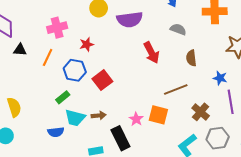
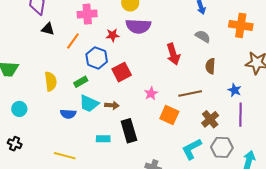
purple semicircle: (130, 20) -> (138, 26), moved
yellow semicircle: (14, 107) -> (51, 81), moved
pink star: (136, 119) -> (151, 93), moved

